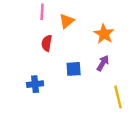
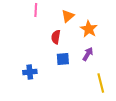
orange triangle: (67, 21) -> (68, 16), moved
red semicircle: (47, 43) -> (56, 37), moved

